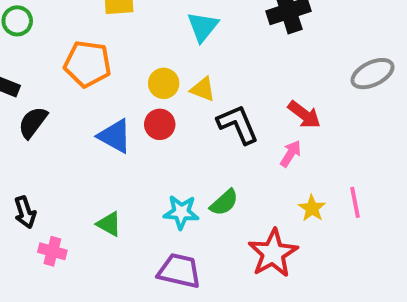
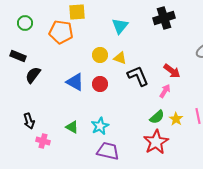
orange pentagon: (88, 64) -> (61, 32), moved
red circle: (160, 124) -> (100, 84), moved
green semicircle: (224, 202) -> (157, 117), moved
cyan star: (181, 212) -> (100, 126), moved, turned -30

